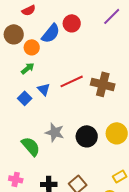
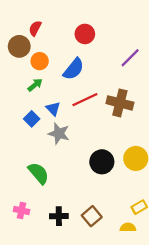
red semicircle: (29, 10) -> (35, 28), moved, turned 144
purple line: (112, 16) -> (130, 58), moved
blue semicircle: (51, 33) -> (74, 69), moved
gray star: (55, 132) -> (59, 134), moved

